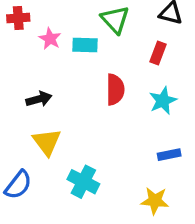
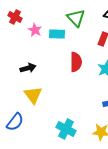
red cross: (18, 18) -> (15, 17), turned 32
cyan cross: (83, 182) -> (66, 129), moved

